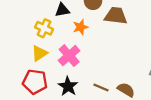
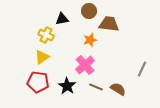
orange star: (80, 27) -> (90, 40), moved
pink cross: (69, 56) -> (85, 65), moved

